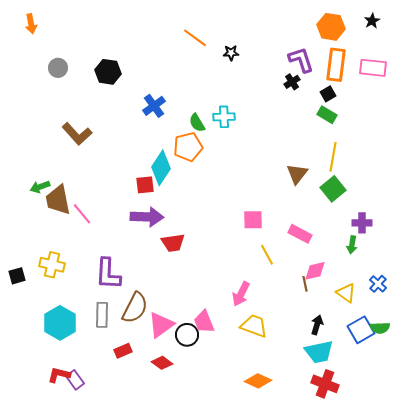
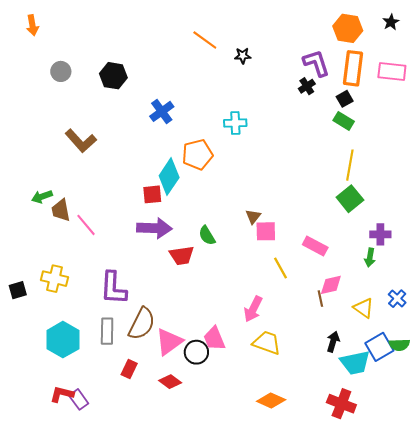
green semicircle: (197, 123) -> (207, 235), moved
brown triangle: (297, 174) -> (253, 217), moved, size x0.7
brown trapezoid: (58, 200) -> (61, 210), size x0.7
red rectangle: (123, 351) -> (129, 369), turned -42
cyan trapezoid: (319, 352) -> (355, 363), moved

